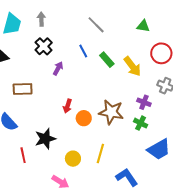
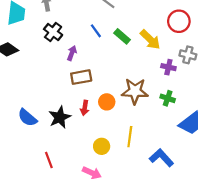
brown rectangle: (23, 89) -> (81, 77), moved
purple cross: (144, 102) -> (168, 67), moved
red arrow: (68, 106) -> (85, 108), moved
black star: (45, 139) -> (60, 117), moved
red line: (23, 155) -> (49, 160), moved

